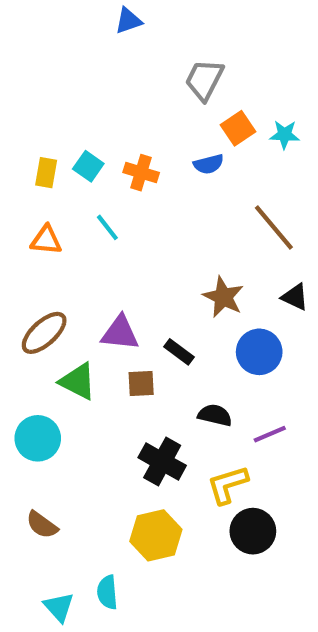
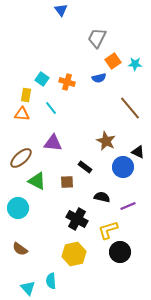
blue triangle: (128, 21) -> (61, 10), turned -48
yellow rectangle: (46, 173) -> (26, 95), moved
black triangle: (295, 297) -> (138, 152), moved
purple triangle: (120, 333) -> (53, 143), moved

